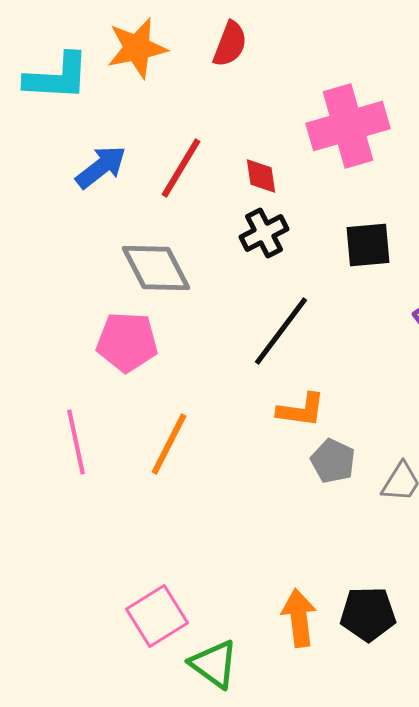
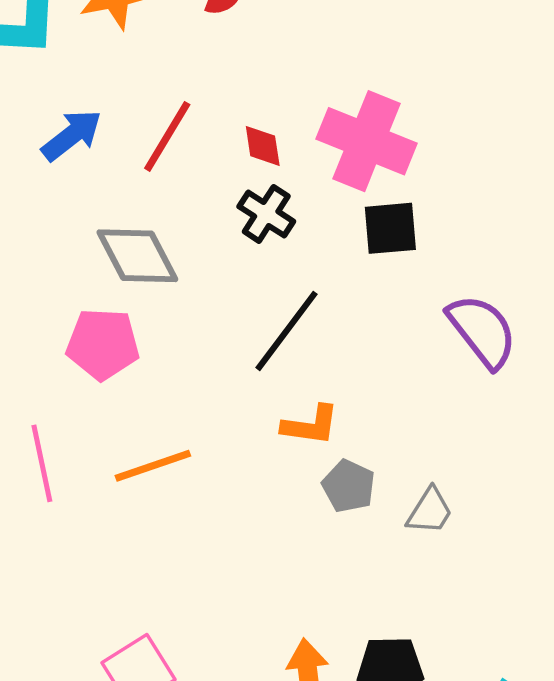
pink cross: (348, 126) -> (366, 141), moved, turned 38
black cross: (264, 233) -> (266, 214), turned -30
orange line: (169, 444) -> (153, 466), turned 44

